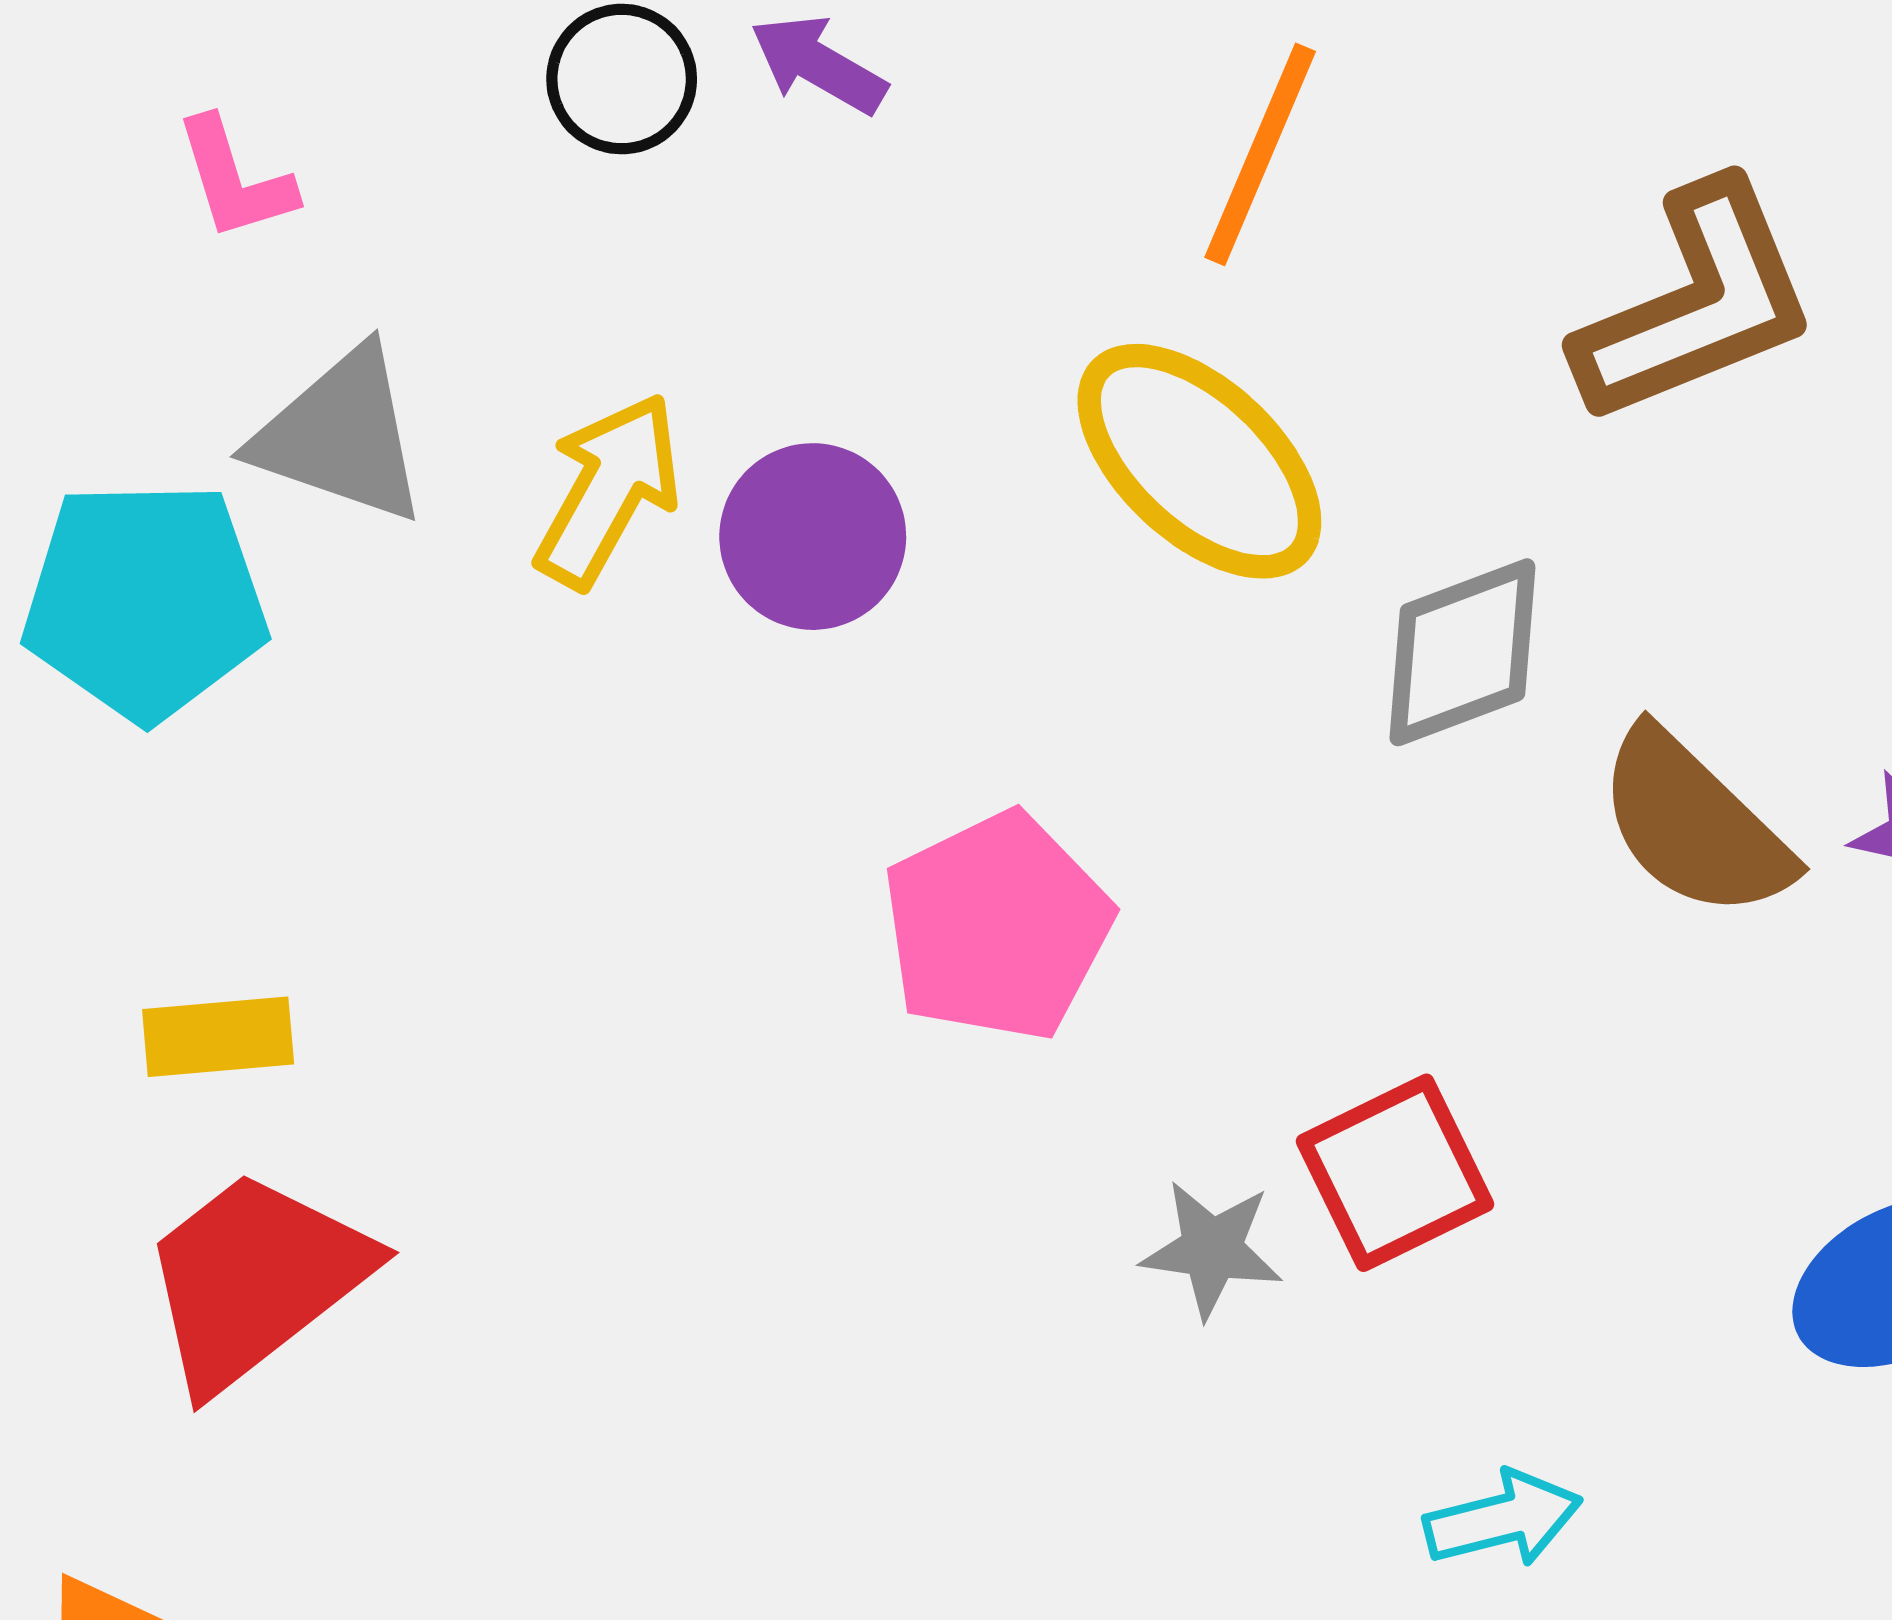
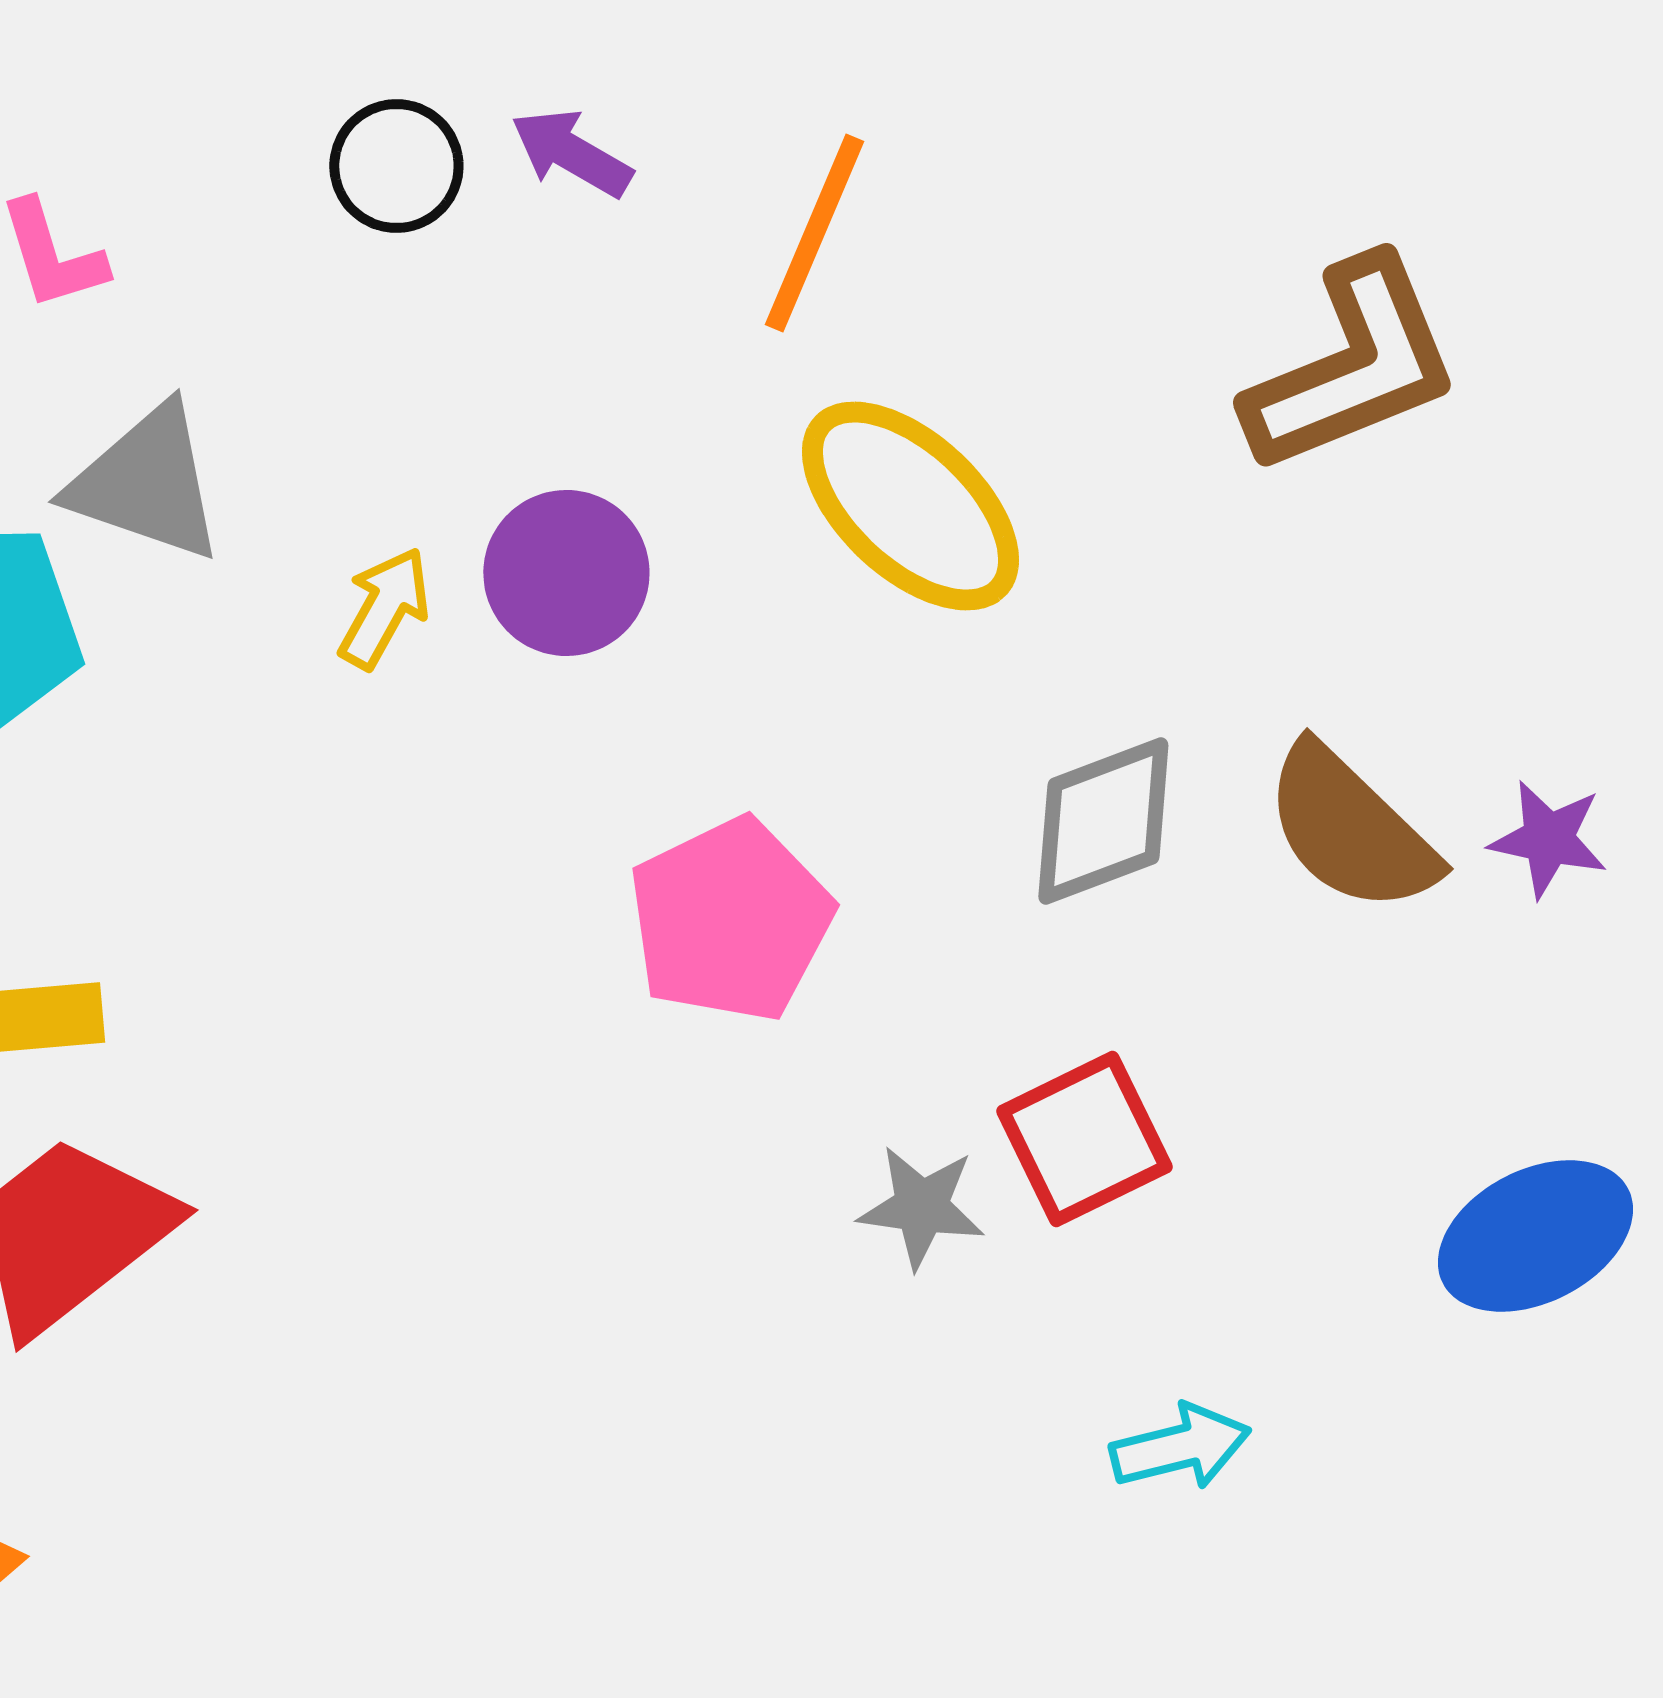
orange line: (1260, 154) -> (814, 233), moved
yellow arrow: (608, 490) -> (384, 608), moved, size x0.7
gray diamond: (1462, 652) -> (1103, 821), moved

